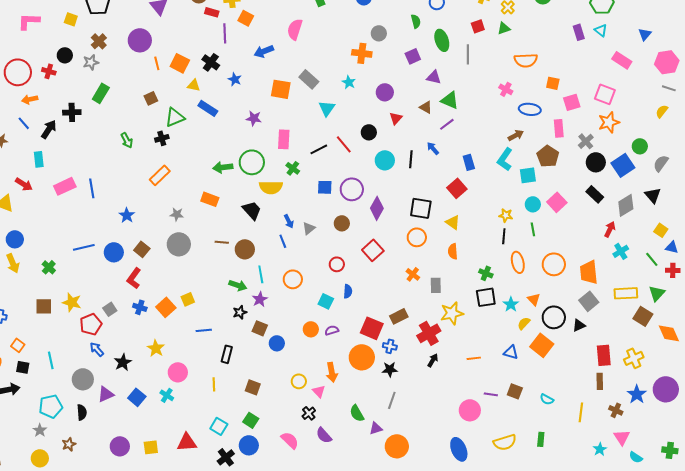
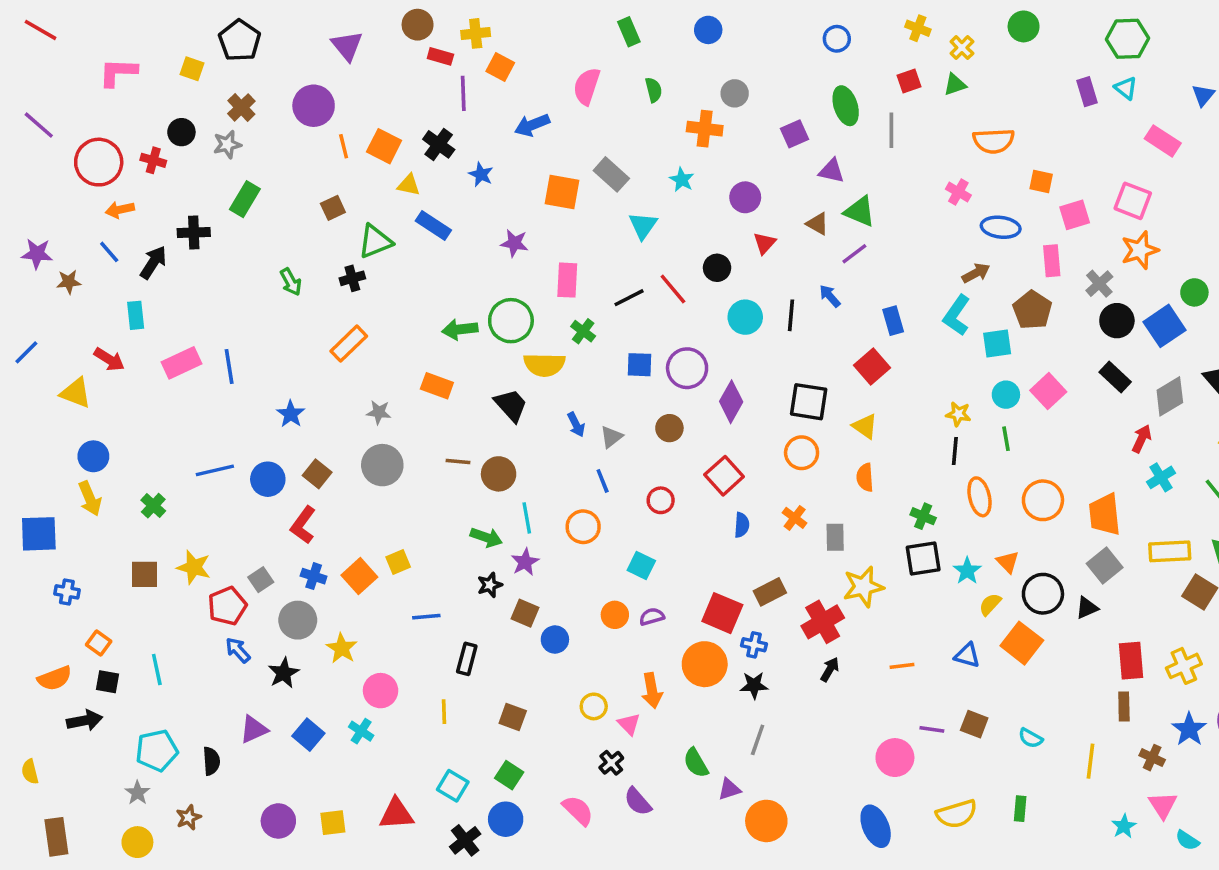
green semicircle: (416, 21) -> (654, 90), moved
blue line: (283, 241) -> (603, 481), moved
blue semicircle: (348, 291) -> (742, 525), moved
gray circle: (83, 379) -> (298, 620), moved

